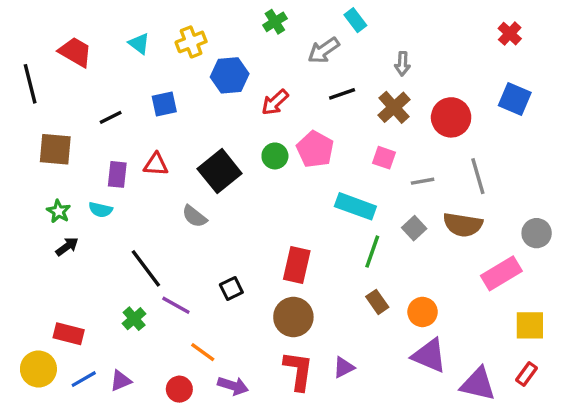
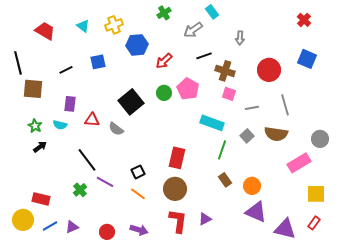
black line: (30, 84) -> (18, 63), moved
brown cross: (394, 107) -> (225, 71), moved, turned -30
red triangle: (156, 164) -> (92, 120), moved
orange line: (203, 352) -> (138, 194), moved

